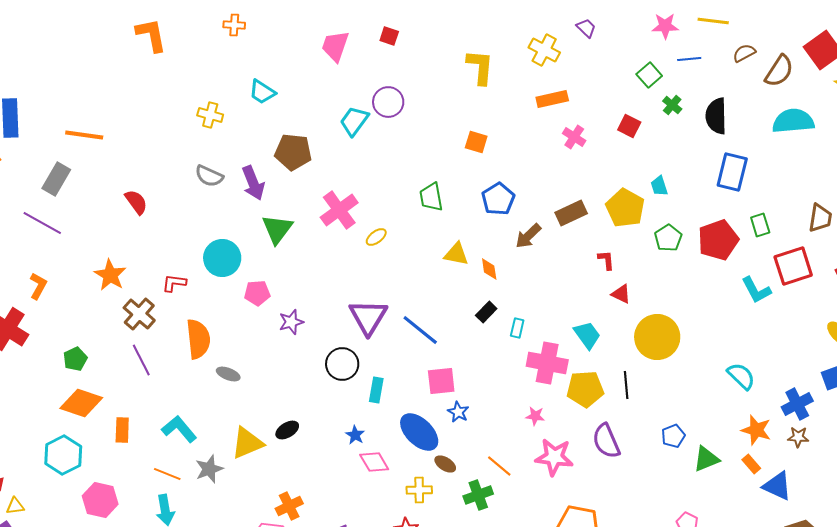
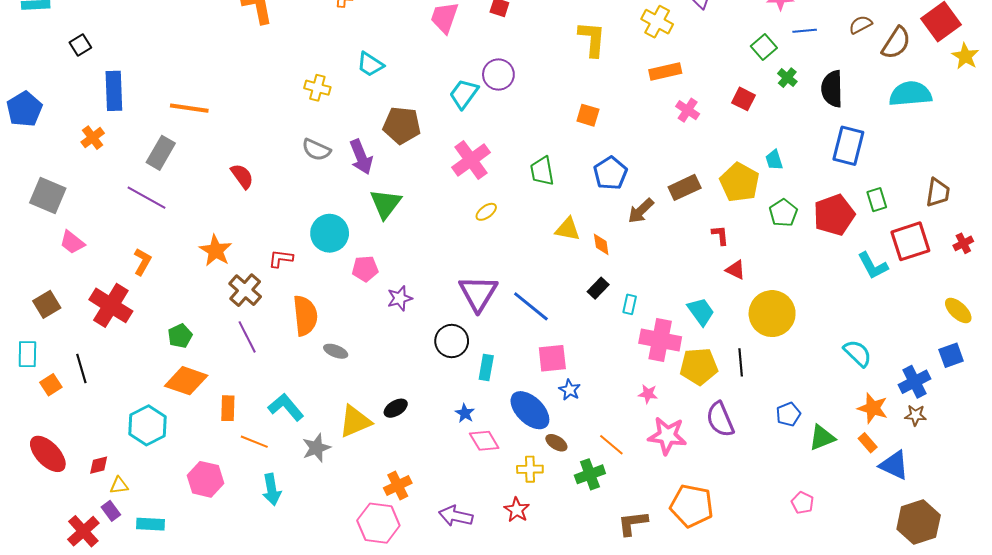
pink cross: (339, 210) -> (471, 160), moved
cyan hexagon: (63, 455) -> (147, 425), moved
orange line: (167, 474) -> (254, 442), moved

